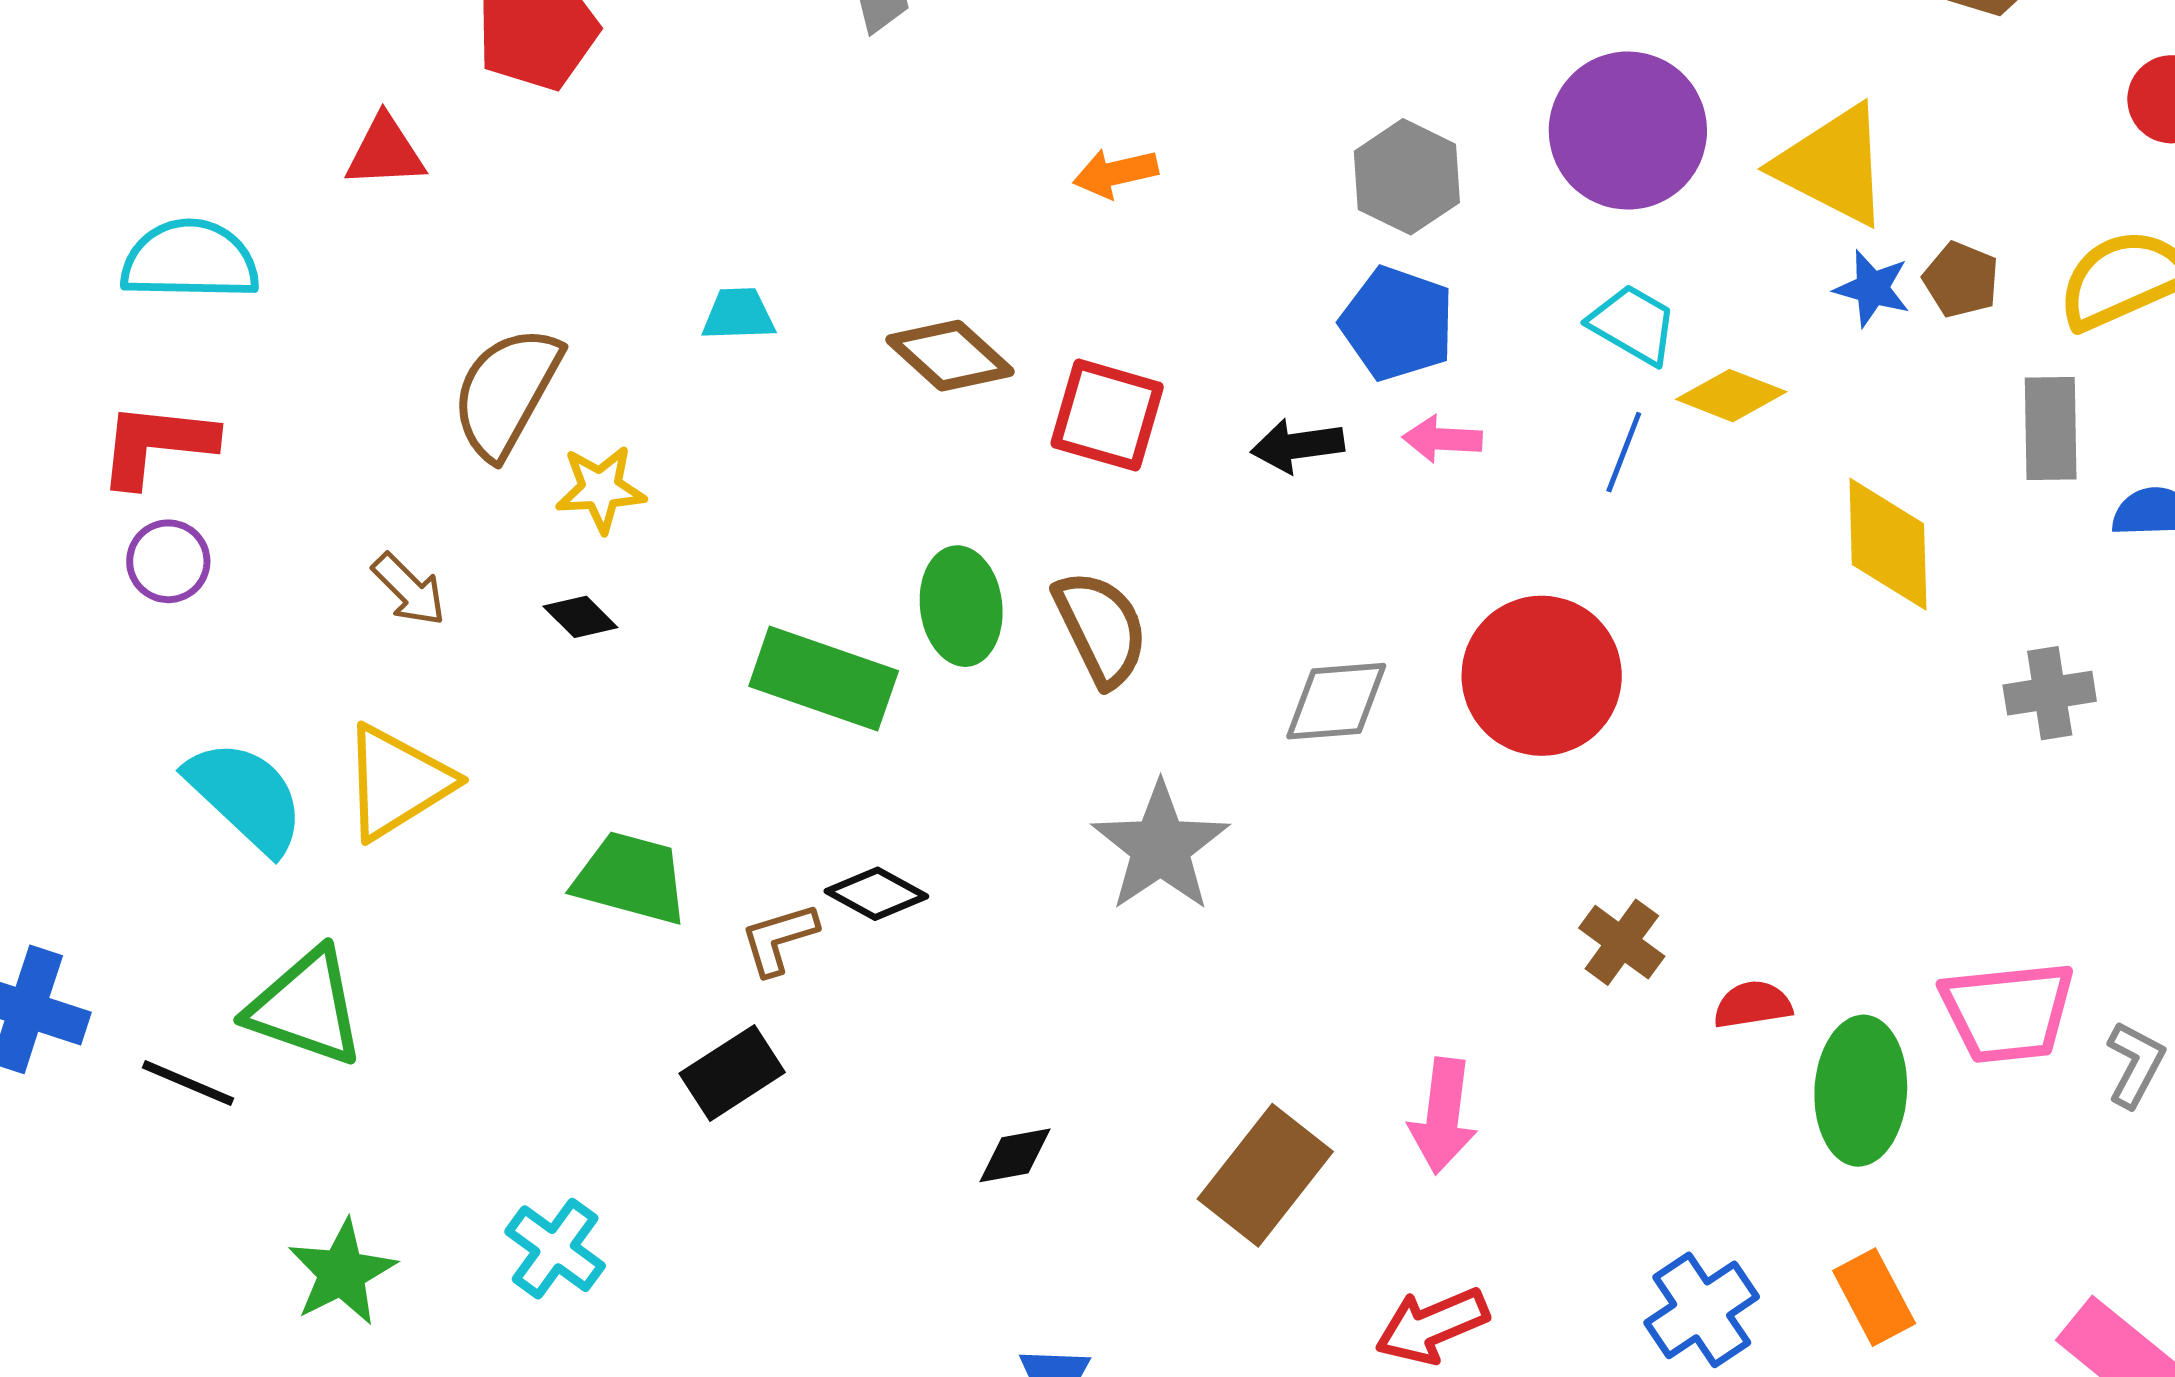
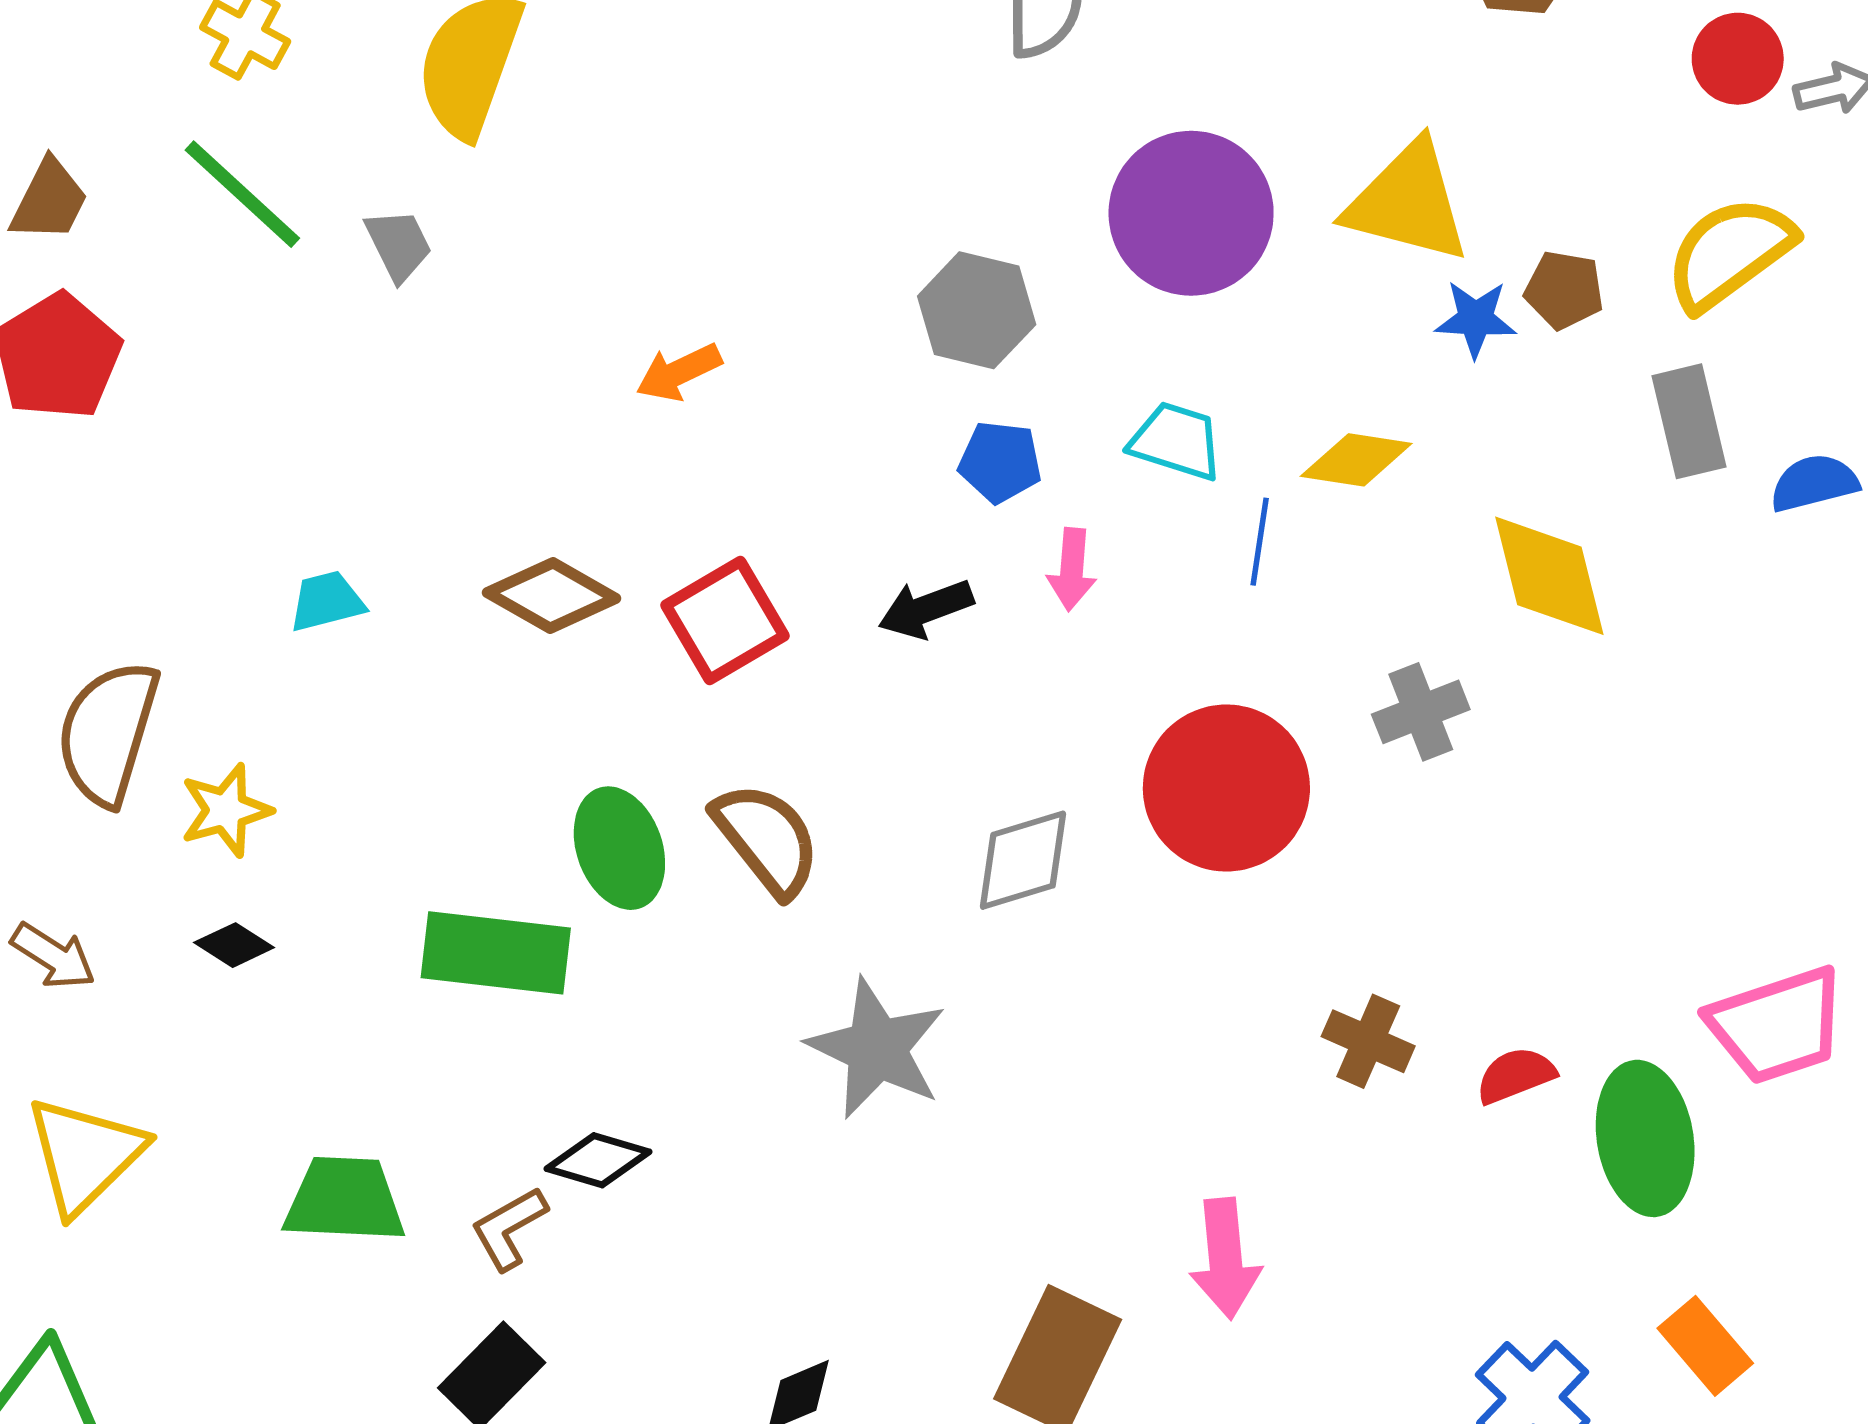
blue pentagon: (1397, 324) -> (1000, 462), size x0.7
cyan trapezoid: (1633, 324) -> (1176, 441), moved
red square: (1107, 415) -> (725, 621), turned -34
pink arrow: (1442, 439) -> (1072, 569), turned -76
gray cross: (2050, 693) -> (1421, 712), moved

